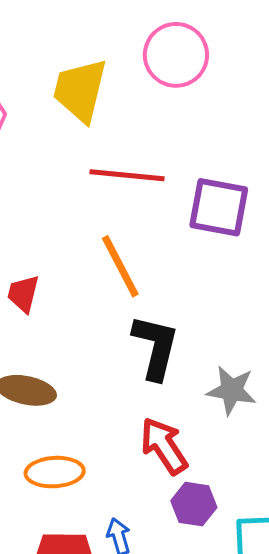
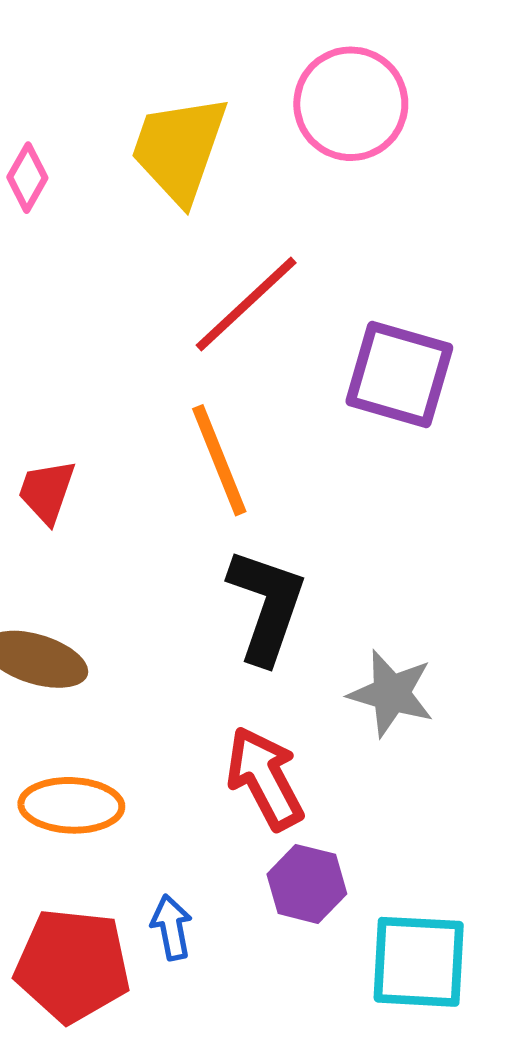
red line: (127, 175) -> (246, 304), turned -54

